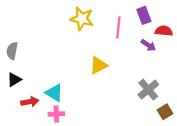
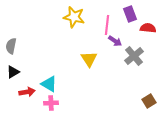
purple arrow: (148, 45) -> (115, 41), moved
yellow triangle: (98, 65) -> (89, 59), turned -36
gray cross: (148, 90) -> (134, 56), moved

